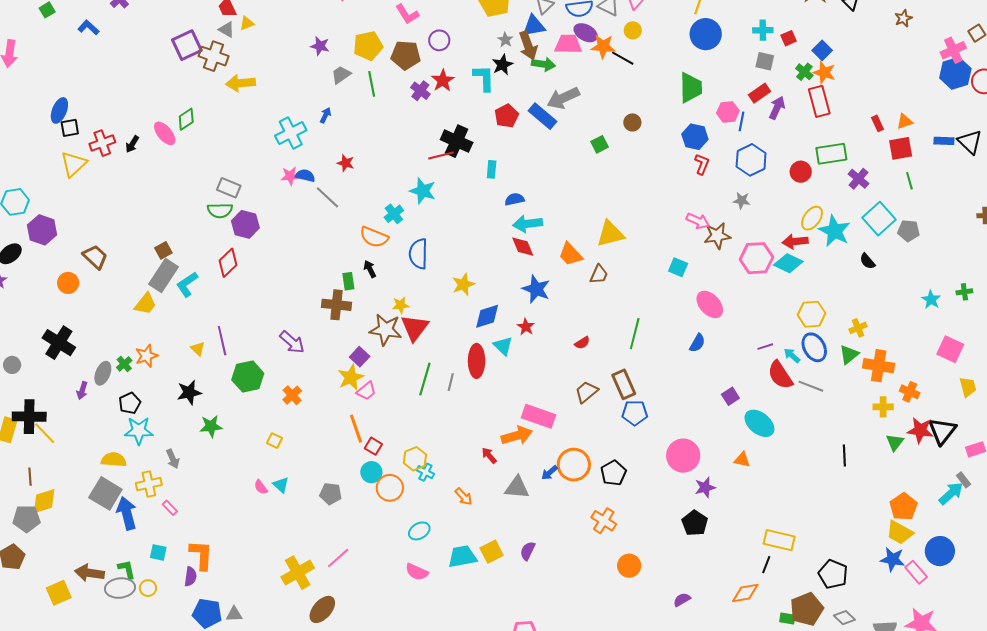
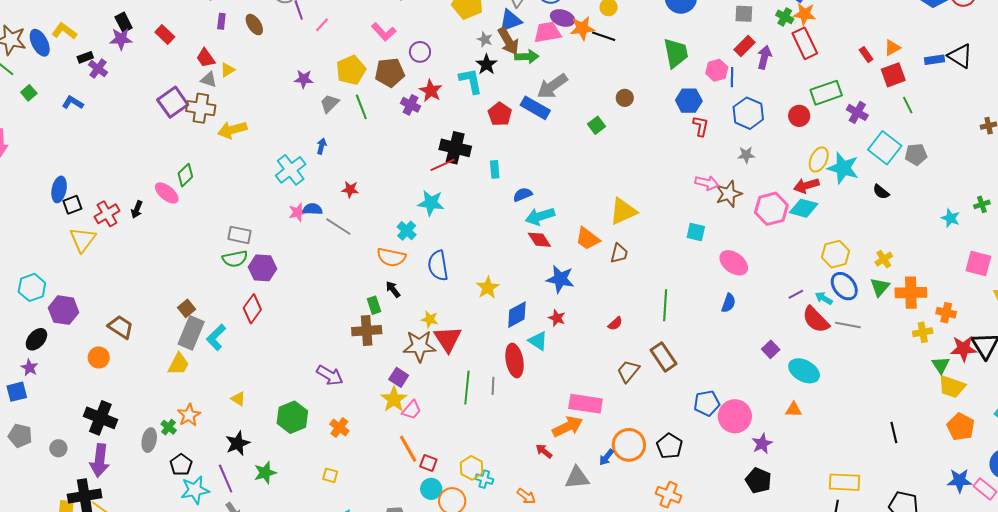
yellow star: (401, 305) -> (430, 319), turned 30
purple line: (222, 341) -> (226, 478), moved
purple arrow: (82, 391) -> (100, 460), moved, size x1.8
blue pentagon: (635, 413) -> (707, 403), moved
black line: (844, 455) -> (894, 432), moved
yellow trapezoid: (900, 533) -> (952, 387), moved

